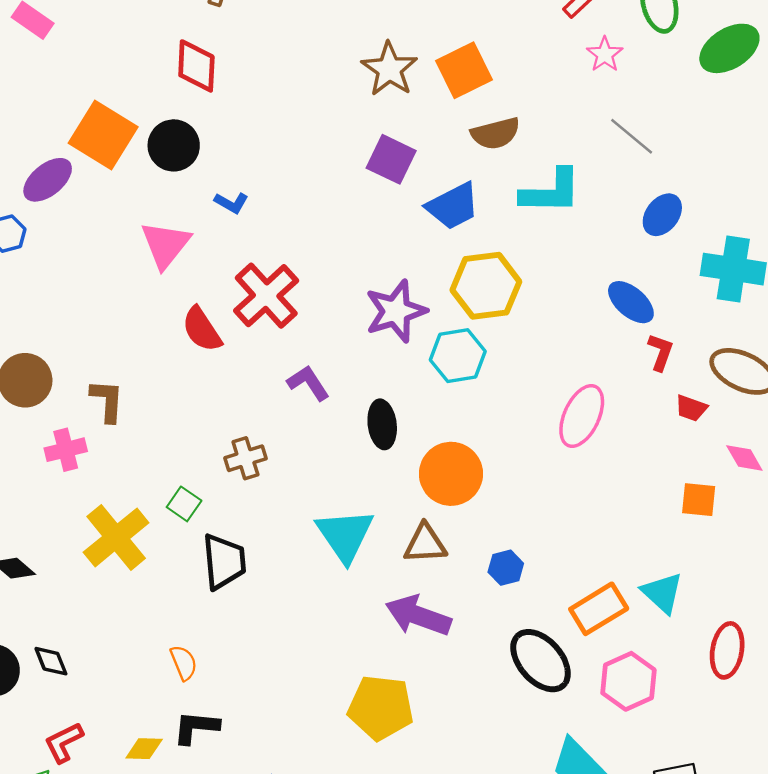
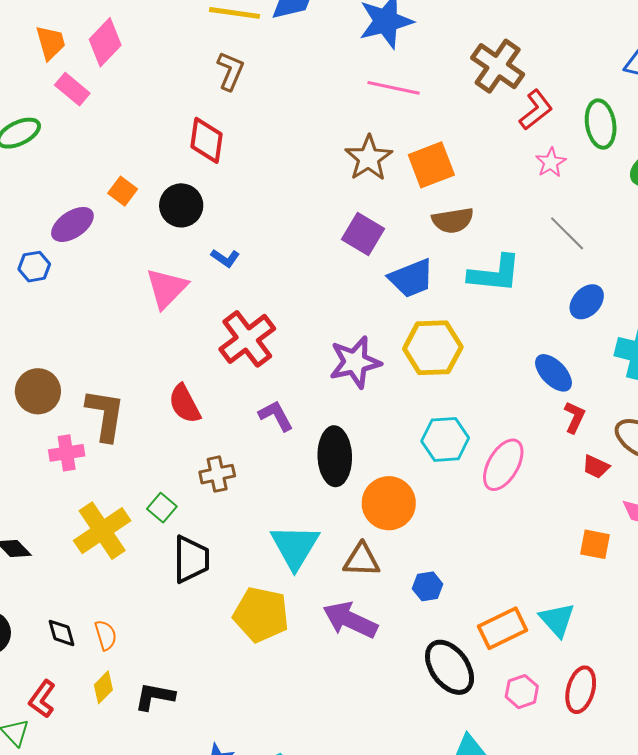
orange square: (103, 135) -> (123, 191), size x0.5
red semicircle: (202, 329) -> (185, 404), moved
cyan hexagon: (458, 356) -> (445, 439), moved
brown L-shape: (107, 401) -> (105, 415), size x1.4
black ellipse: (382, 424) -> (335, 456), size x1.4
red ellipse: (727, 650) -> (581, 690), moved
black diamond: (51, 661) -> (62, 633), moved
orange semicircle: (184, 663) -> (106, 635), moved
pink hexagon: (628, 681) -> (522, 692), size x0.7
yellow pentagon: (381, 708) -> (261, 615), moved
red L-shape: (64, 742) -> (42, 699), turned -33
yellow diamond: (144, 749) -> (103, 687), moved, turned -52

